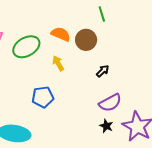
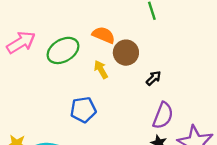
brown circle: (86, 40) -> (126, 53), moved
purple semicircle: (110, 103) -> (163, 116), turned -40

